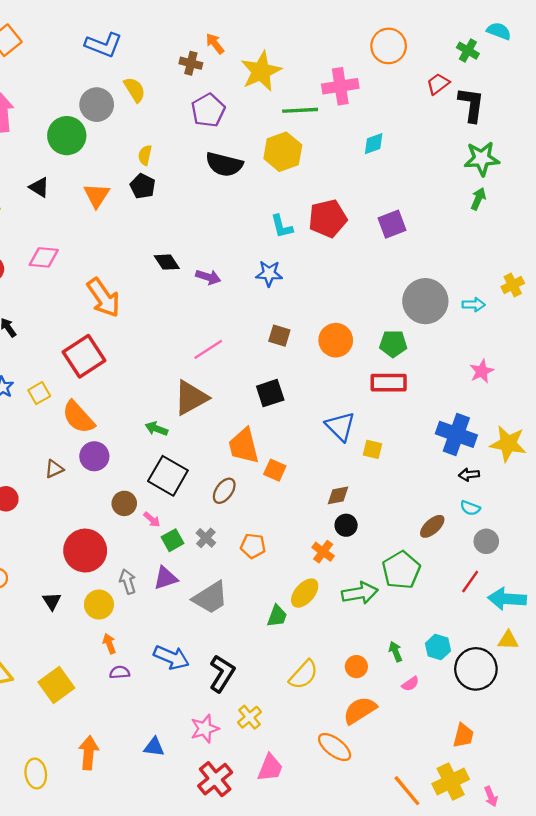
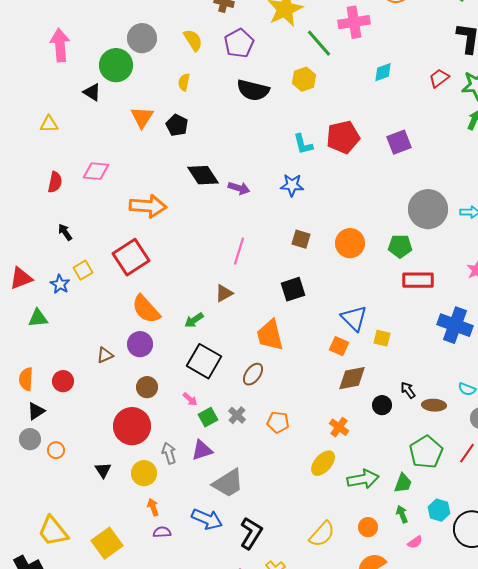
red trapezoid: (438, 84) -> (439, 78), moved
yellow semicircle: (135, 90) -> (193, 40), moved
green line: (300, 110) -> (319, 43), turned 52
yellow hexagon: (283, 152) -> (304, 79), size x0.7
black pentagon: (143, 186) -> (177, 125), moved
black triangle: (39, 187) -> (92, 92), moved
black diamond: (167, 262) -> (203, 175), size x1.4
orange arrow: (104, 298) -> (148, 206), turned -51
pink line: (208, 349) -> (239, 251), turned -40
red rectangle: (389, 383) -> (418, 280), moved
yellow square: (39, 393) -> (83, 270), moved
brown triangle: (191, 398) -> (224, 293), size x0.6
orange semicircle: (78, 417) -> (146, 309), moved
green arrow: (156, 429) -> (194, 320), turned -54
orange square: (275, 470) -> (339, 346), moved
black arrow: (469, 475) -> (408, 390), moved, turned 60
brown diamond: (338, 495) -> (352, 378), size x1.4
brown circle: (124, 503) -> (147, 387), moved
black circle: (346, 525) -> (382, 405), moved
brown ellipse: (432, 526) -> (434, 405), turned 45
green pentagon: (401, 570) -> (426, 452), moved
green arrow: (360, 593) -> (363, 479), moved
gray trapezoid: (210, 598) -> (228, 483), moved
green trapezoid: (277, 616) -> (403, 483), moved

